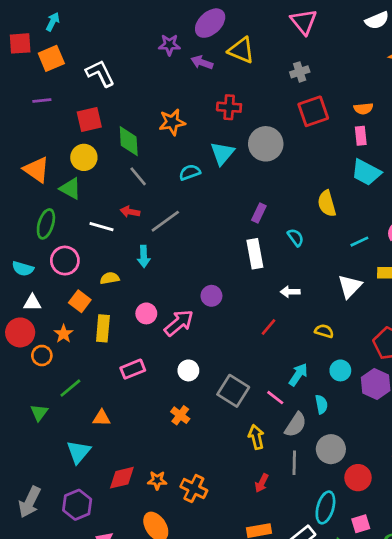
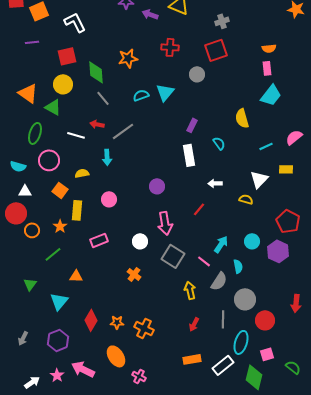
red square: (313, 111) -> (216, 50), moved
gray circle: (266, 144) -> (197, 74), size x0.6
cyan triangle: (222, 153) -> (165, 92), moved
cyan trapezoid: (366, 172) -> (271, 95), turned -80
pink arrow: (179, 323) -> (165, 223), moved, turned 120
yellow semicircle: (324, 331) -> (246, 199), moved
orange star: (64, 334) -> (60, 226), moved
green triangle: (39, 413) -> (30, 284), moved
gray line: (294, 463) -> (223, 319), moved
red diamond: (122, 478) -> (91, 320), turned -45
gray arrow: (30, 502) -> (23, 338), size x0.6

